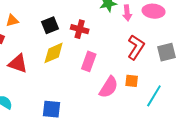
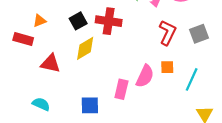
red cross: (80, 29) -> (109, 21), size x1.4
pink rectangle: (89, 61) -> (121, 89), moved

